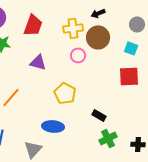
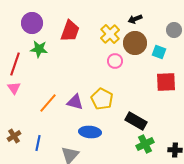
yellow cross: (73, 28) -> (110, 34), turned -36
cyan square: (131, 48) -> (159, 52), moved
purple triangle: (38, 62) -> (75, 102), moved
black rectangle: (99, 115) -> (136, 121), size x1.5

